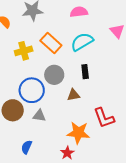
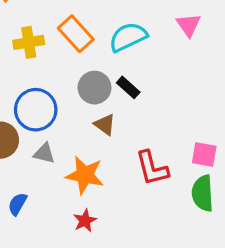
black rectangle: (85, 72) -> (128, 87), turned -48
gray circle: (54, 75) -> (95, 88), moved
brown triangle: (73, 95) -> (105, 125), turned 40
orange star: (78, 133) -> (85, 175), moved

